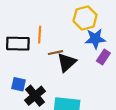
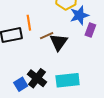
blue square: (19, 84) -> (21, 84), moved, turned -32

